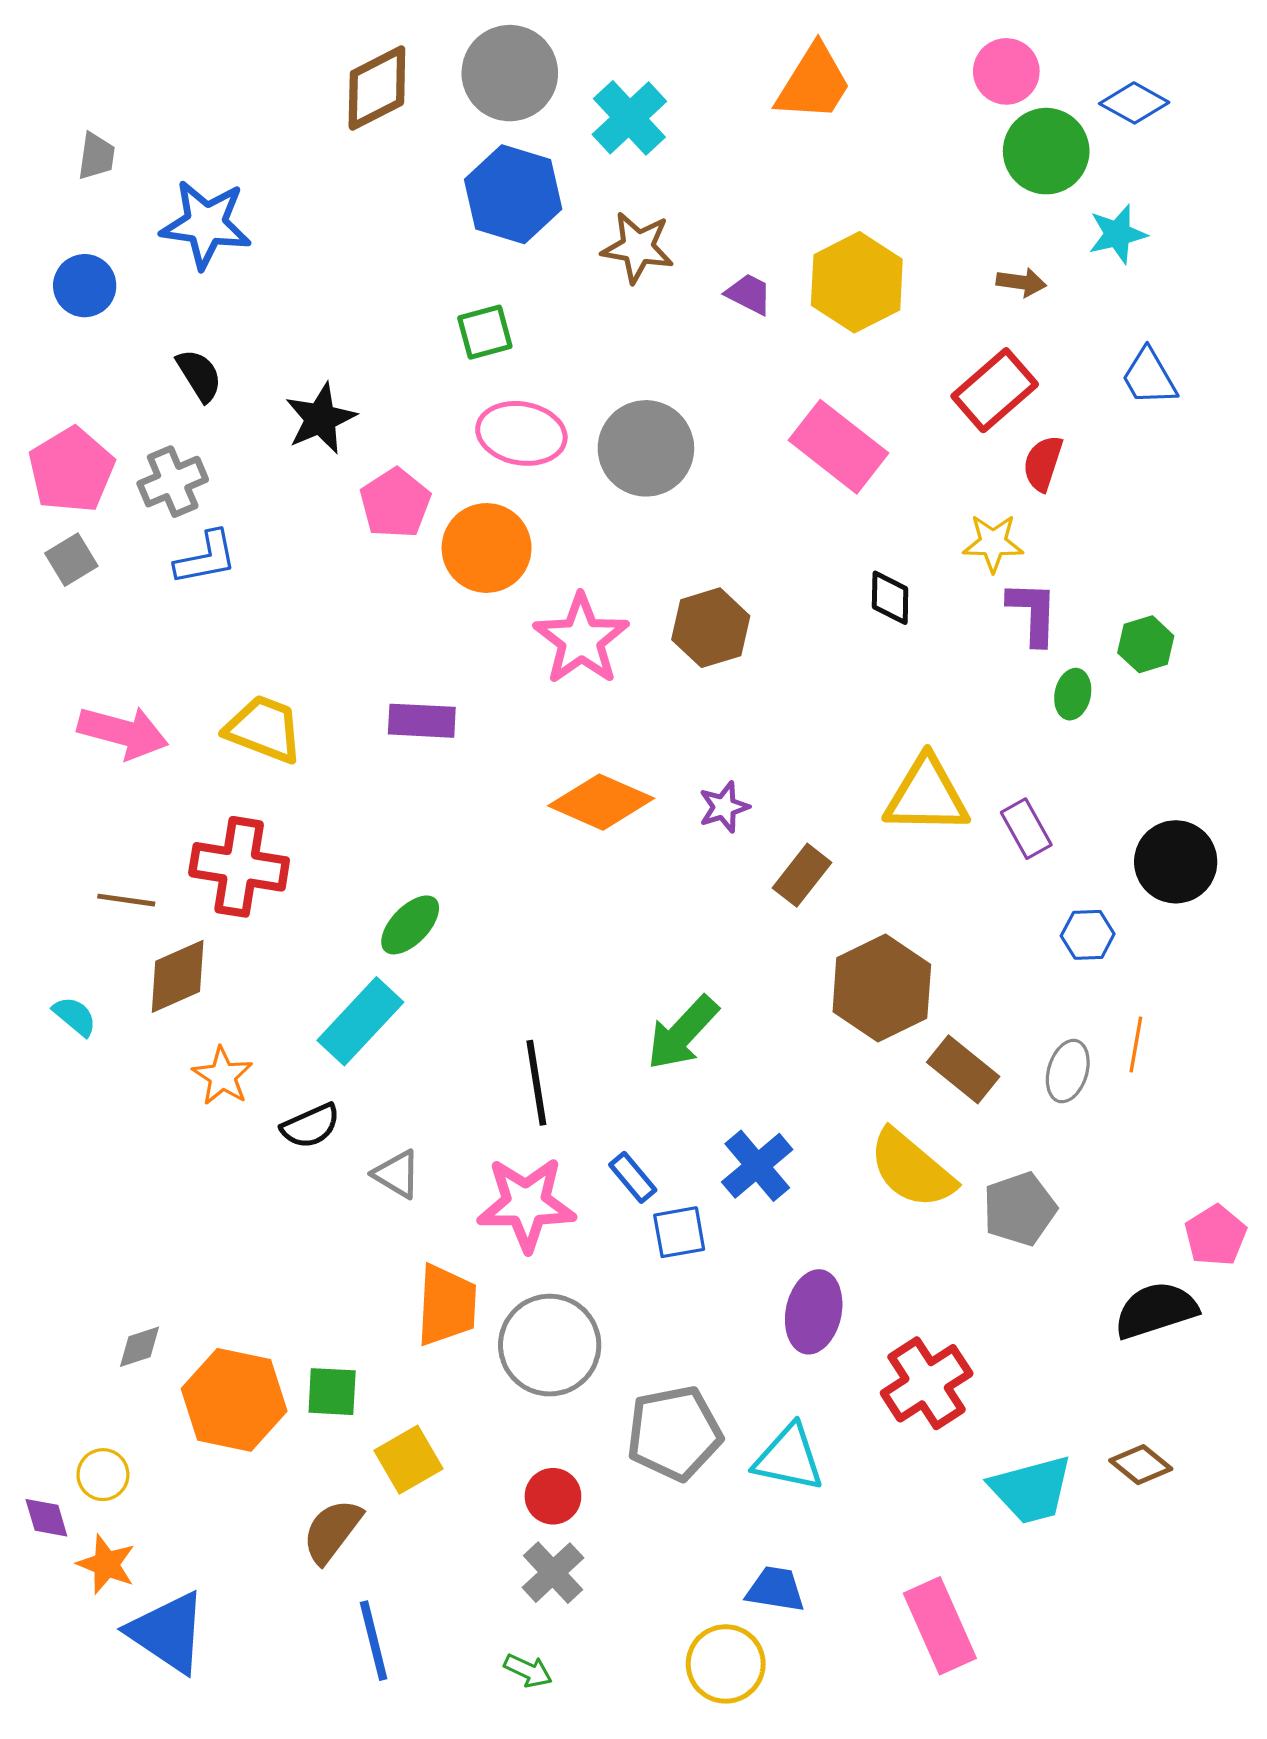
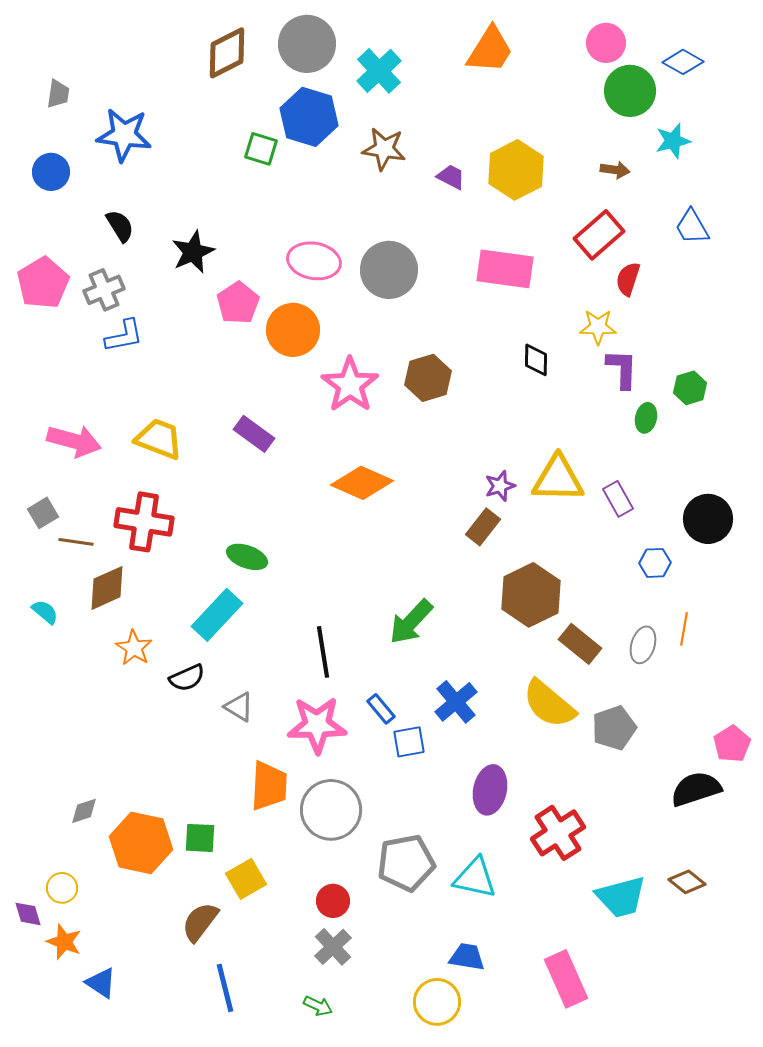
green square: (485, 332) -> (261, 149), moved, turned 32
pink rectangle: (839, 447) -> (505, 269), turned -30
gray square: (71, 560) -> (43, 513), moved
purple rectangle: (422, 721) -> (254, 434), turned 33
purple star: (724, 807) -> (500, 486), moved
green ellipse: (410, 925) -> (247, 557), turned 66
blue triangle: (168, 1632) -> (101, 983), size x0.6

